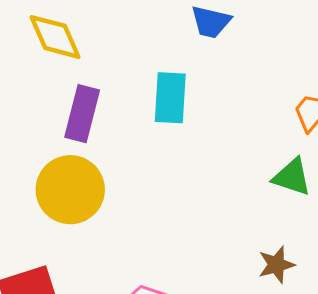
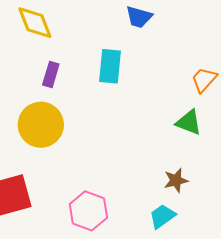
purple rectangle: (82, 114) -> (51, 74), size x0.7

